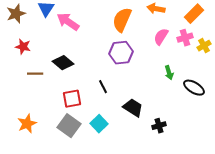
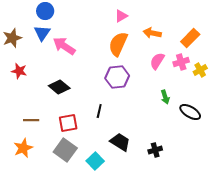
brown line: (35, 74) -> (31, 120), moved
black line: (103, 87) -> (99, 111), turned 40
black trapezoid: (133, 108) -> (120, 142), moved
cyan square: (99, 124) -> (95, 161), moved

